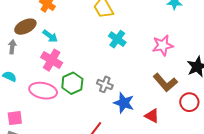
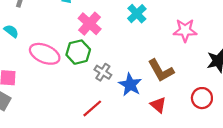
pink cross: (52, 60) -> (90, 24), moved
brown L-shape: (165, 82) -> (161, 70), moved
gray cross: (105, 84) -> (103, 72), moved

